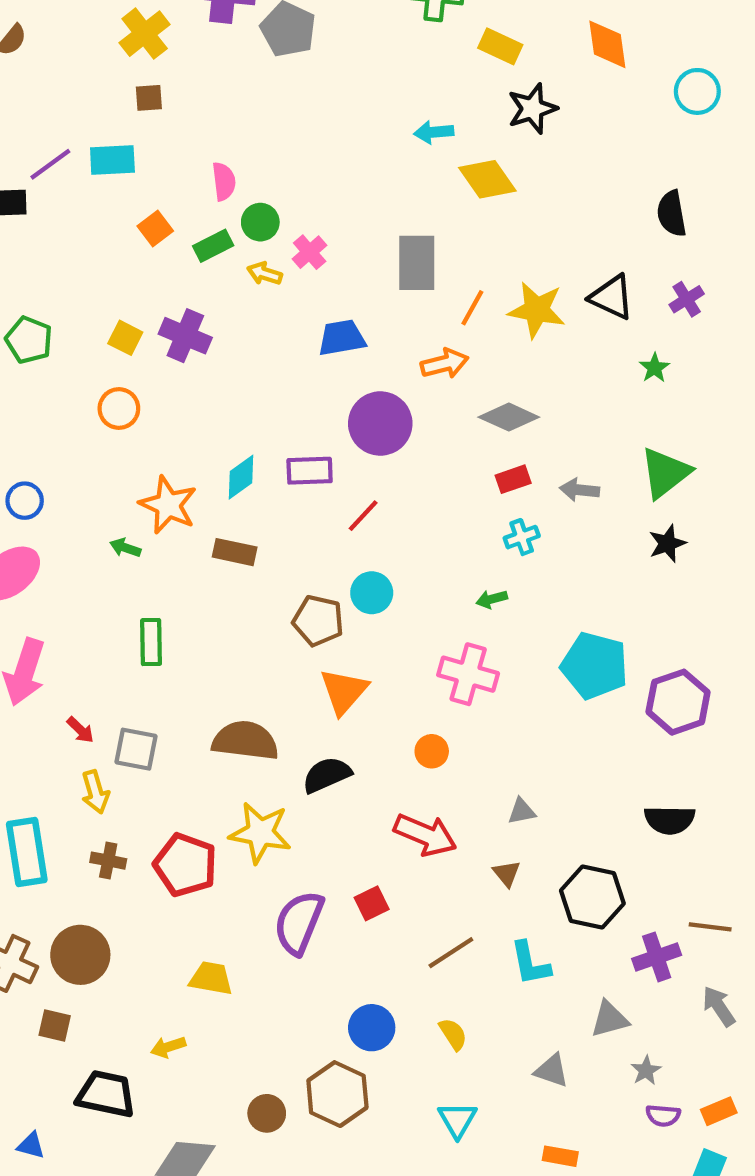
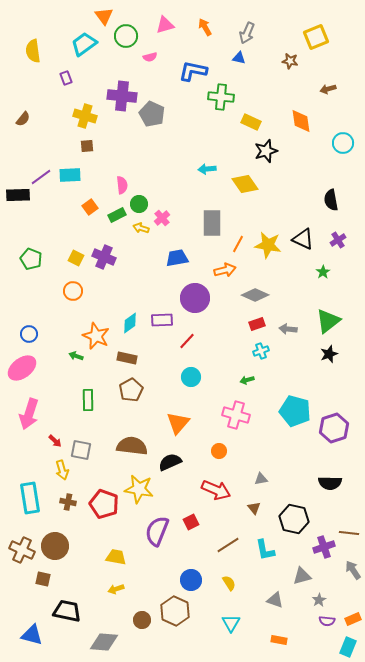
yellow cross: (145, 34) -> (85, 116), turned -35
cyan arrow: (434, 132) -> (207, 169), moved
brown pentagon: (318, 621) -> (131, 390), moved, turned 30
yellow arrow: (168, 1047) -> (116, 589), moved
blue triangle: (31, 1145) -> (32, 635), size x1.6

